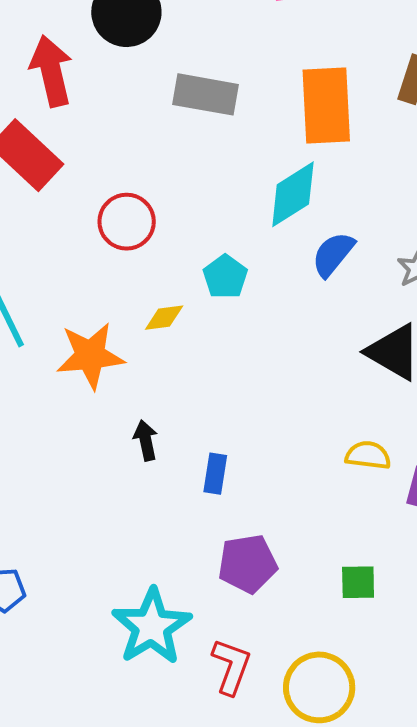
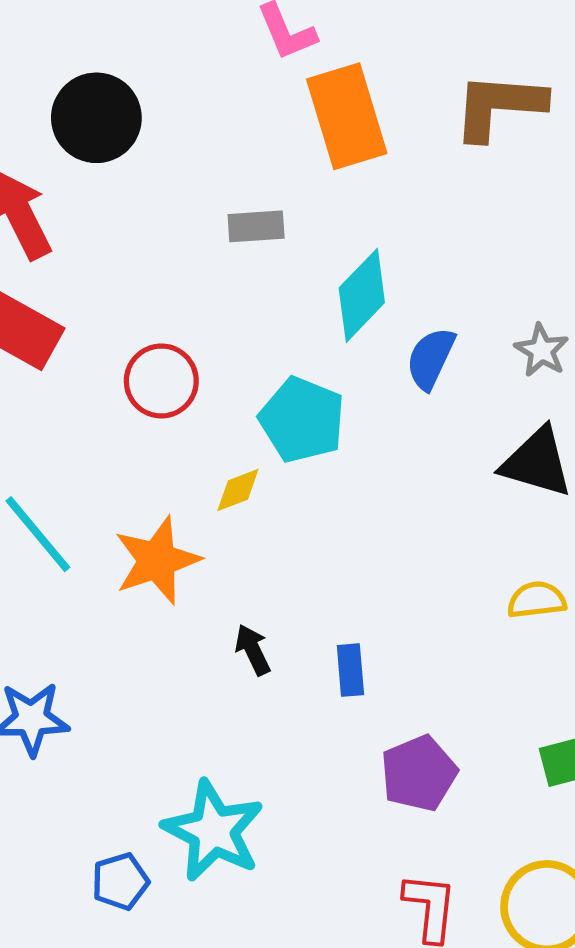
gray rectangle: (205, 94) -> (256, 226), moved, size x0.7
orange rectangle: (326, 105) -> (347, 116), moved
cyan pentagon: (225, 277) -> (302, 420), size x1.5
cyan star: (152, 627) -> (213, 831), moved

